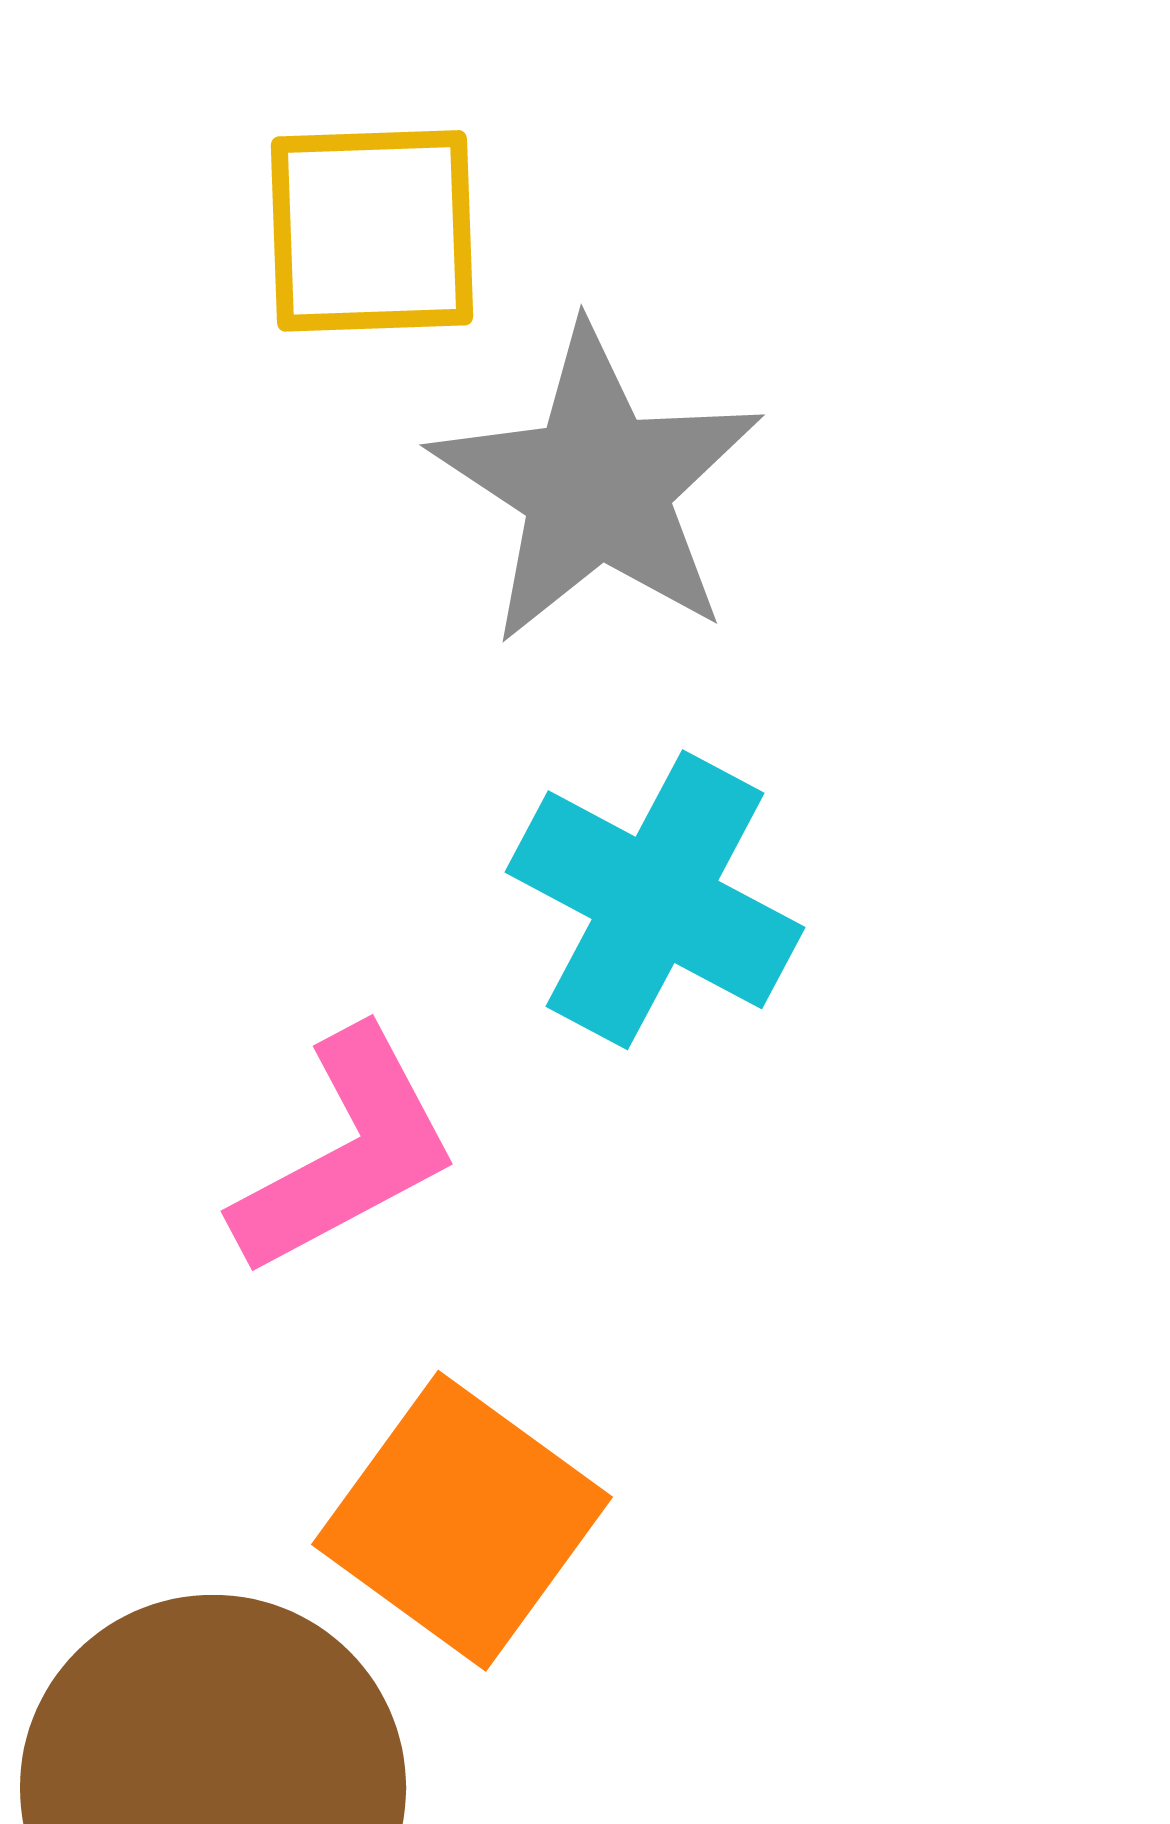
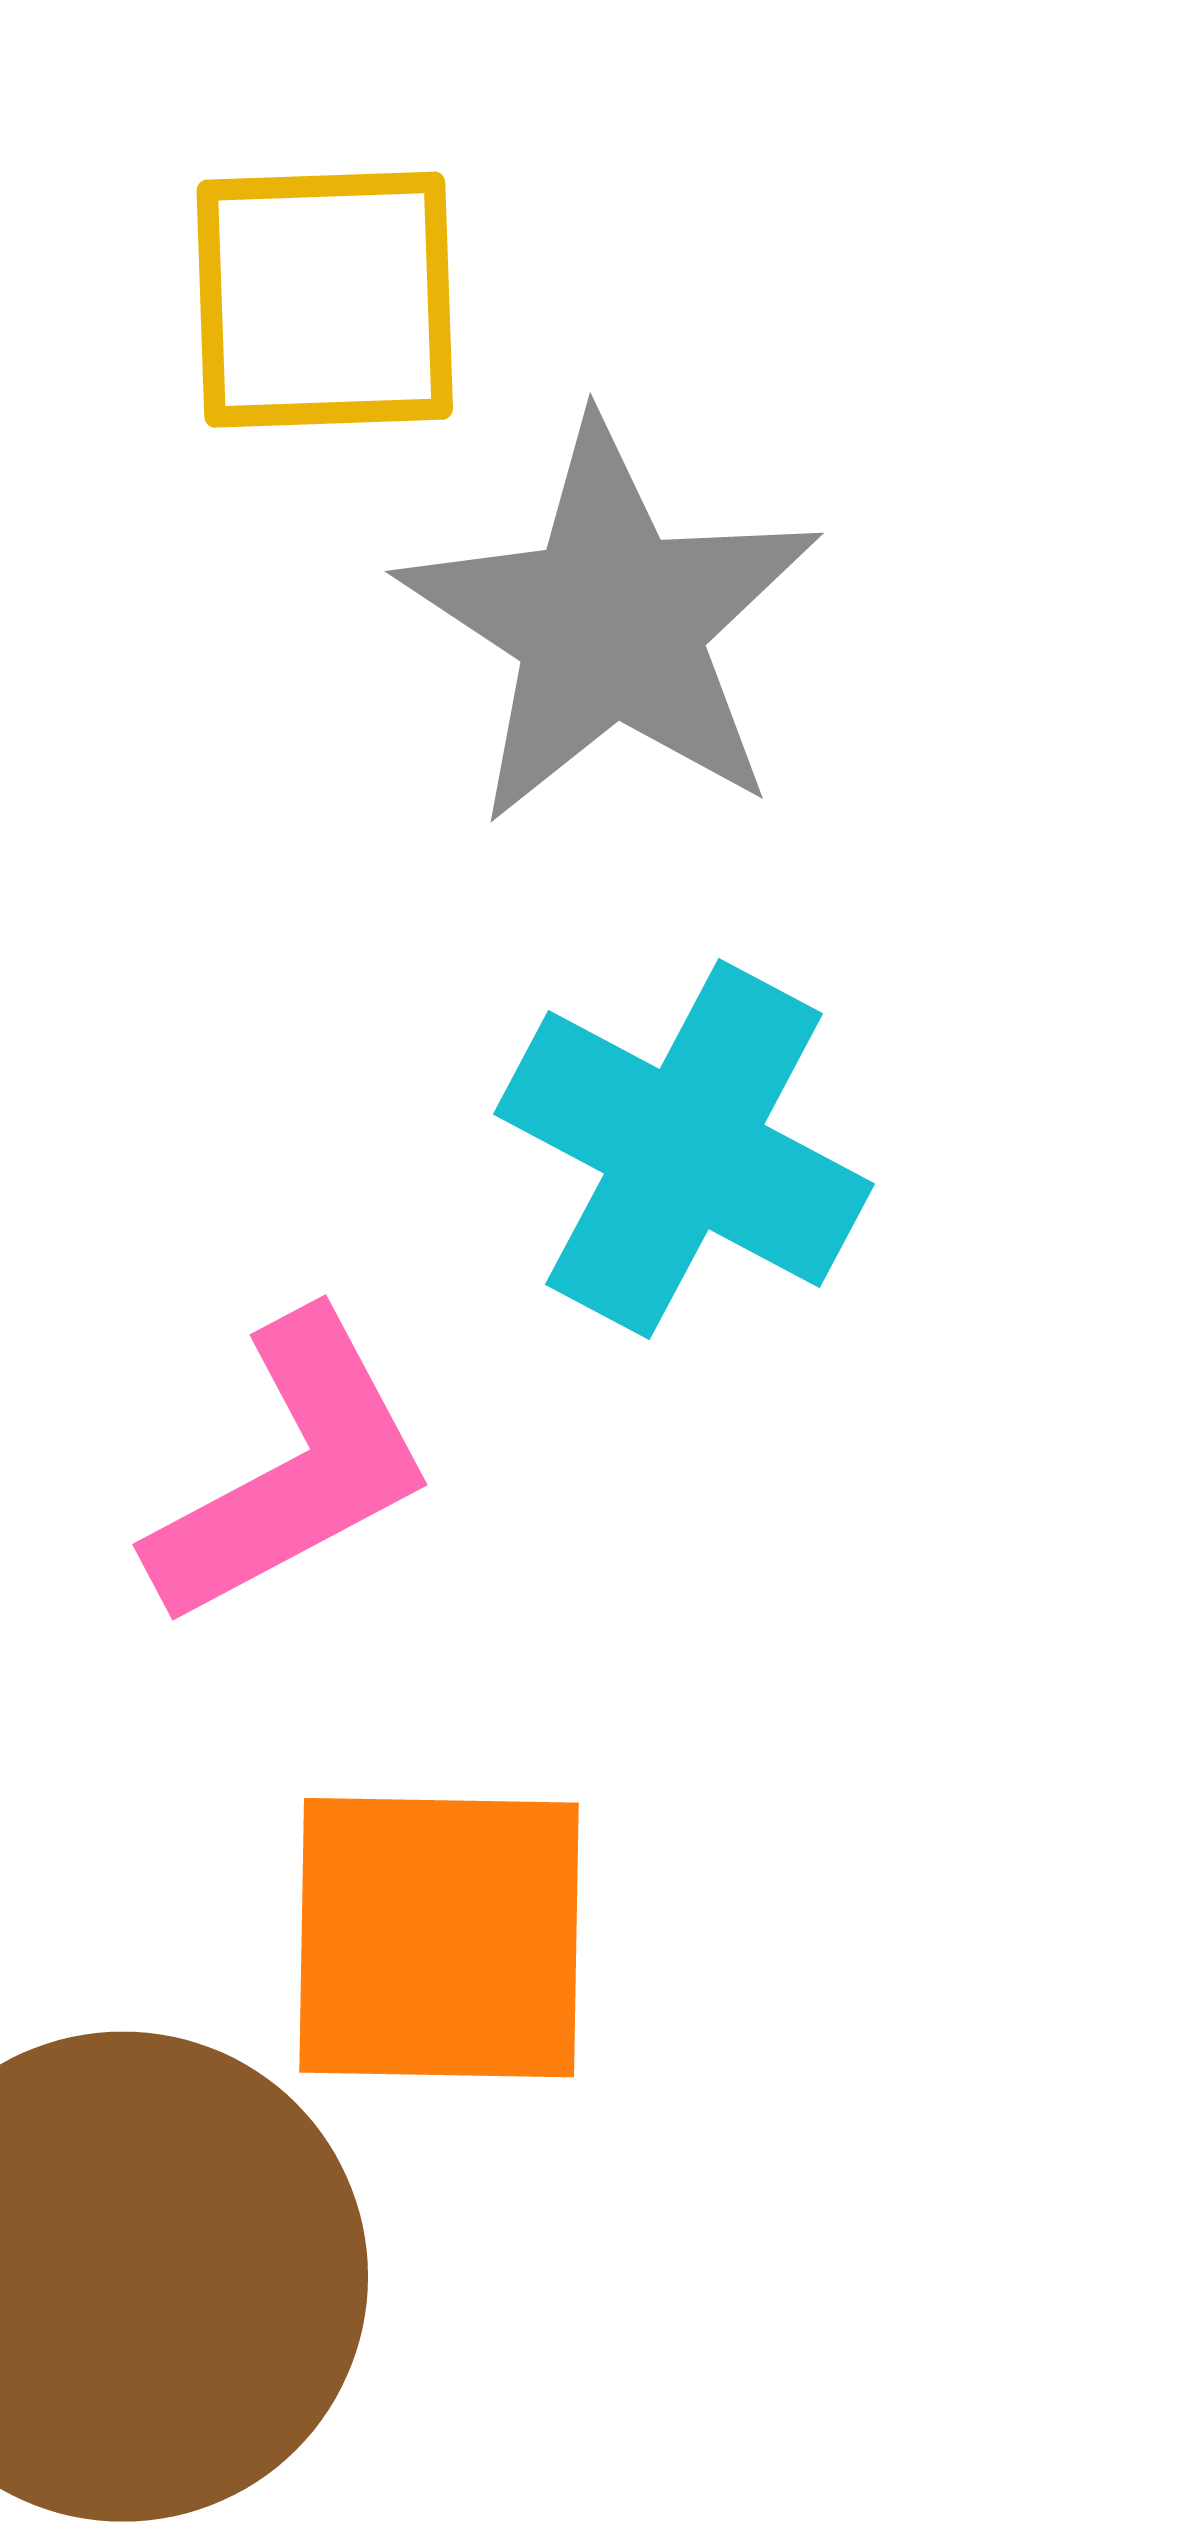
orange square: (462, 1521) -> (439, 1938), turned -35

